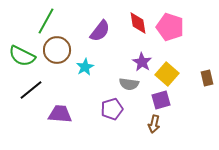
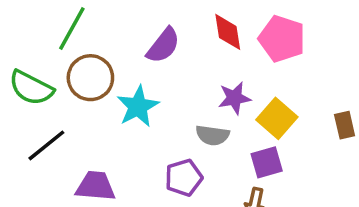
purple star: (142, 62) -> (234, 98), turned 30
cyan star: (85, 67) -> (138, 106), size x1.4

